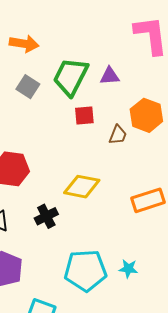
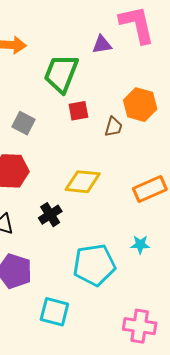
purple triangle: (110, 76) -> (102, 45), moved
gray square: (28, 87) -> (24, 123), moved
cyan star: (128, 269) -> (140, 245), moved

